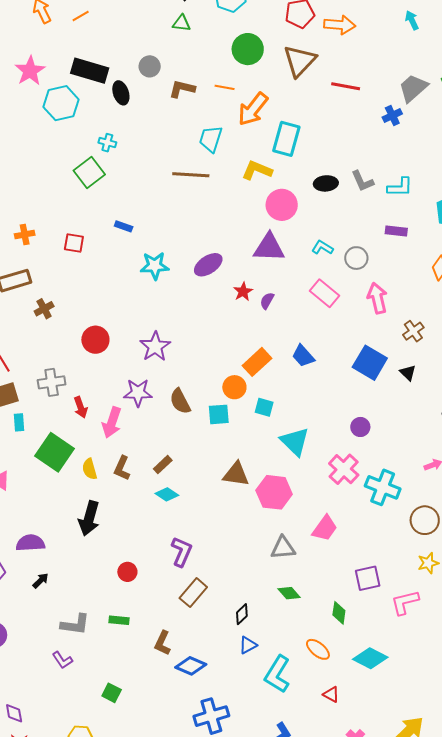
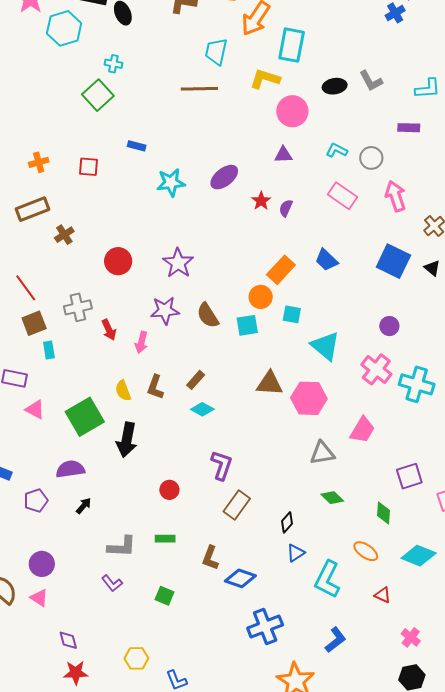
cyan L-shape: (400, 187) -> (428, 89), moved
purple triangle: (269, 248) -> (283, 155), size x0.6
pink arrow: (112, 423) -> (141, 342), size x0.7
green square: (54, 452) -> (85, 417), moved, turned 30
green square: (112, 693) -> (164, 596), moved

